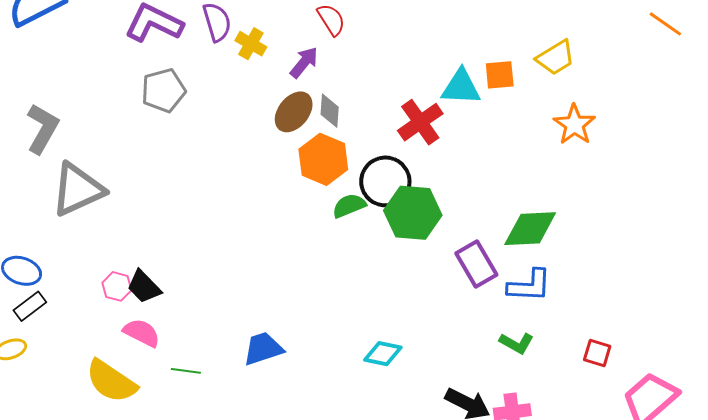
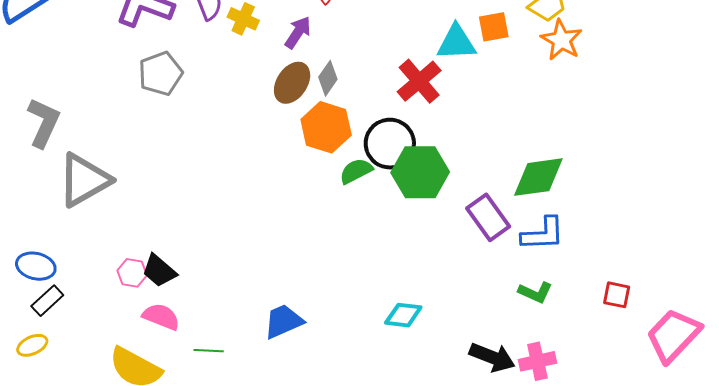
gray diamond: (330, 111) -> (328, 78), turned 36
orange star: (574, 125) -> (561, 40), moved

